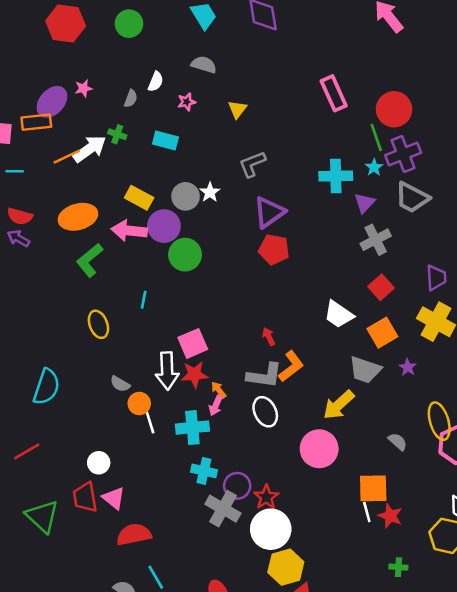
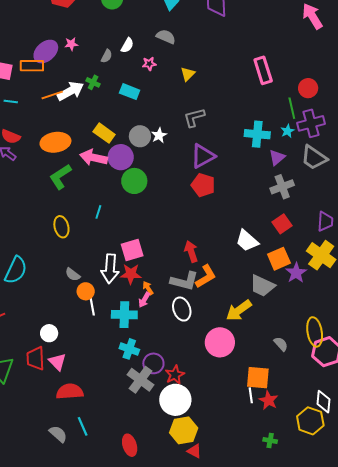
red circle: (394, 109) -> (308, 88), size x0.7
red arrow: (269, 336) -> (191, 251), size x1.5
purple star: (408, 367) -> (296, 273), moved, size x1.5

